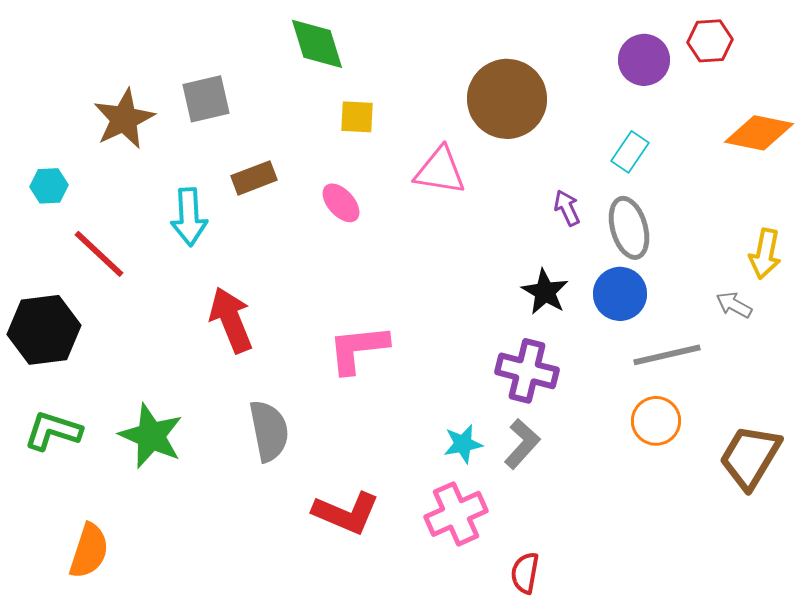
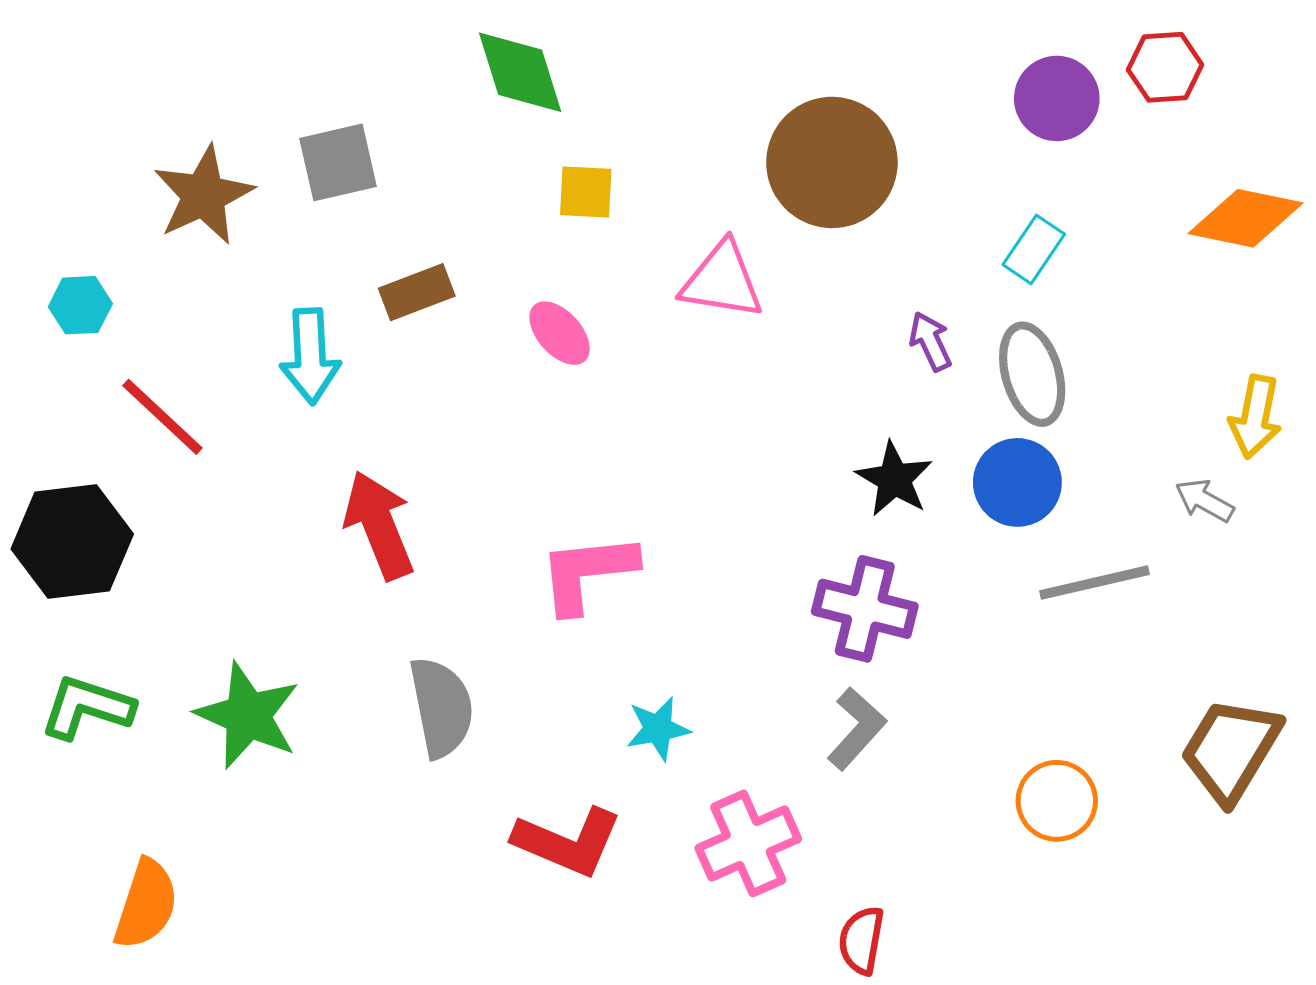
orange circle: (656, 421) -> (1057, 801), moved
cyan star: (463, 444) -> (658, 729), moved

